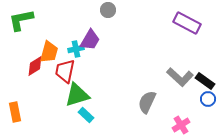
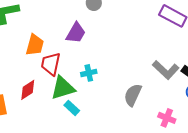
cyan cross: (76, 49) -> (89, 73), moved
red diamond: (35, 66) -> (28, 90), moved
pink cross: (181, 125) -> (167, 118), turned -36

